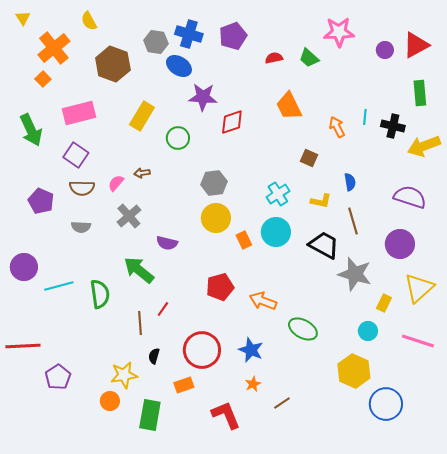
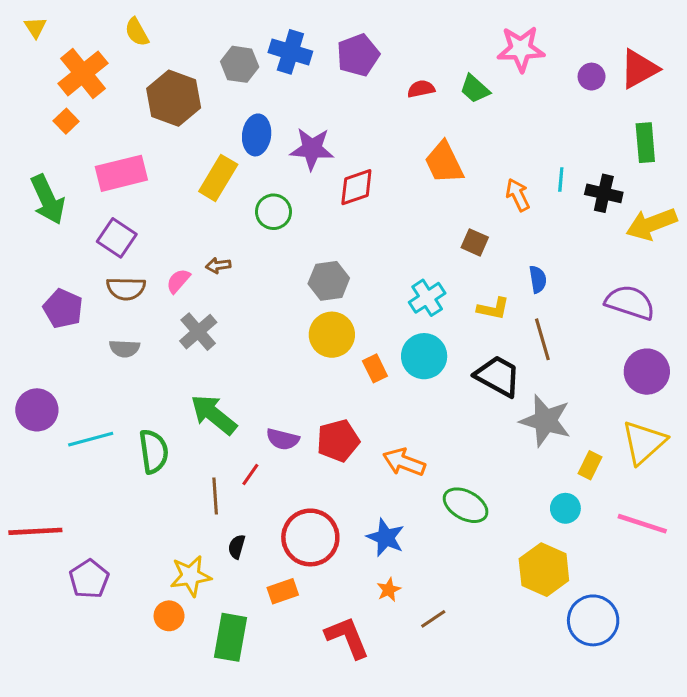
blue ellipse: (179, 66) -> (257, 135), moved, turned 65
purple semicircle: (167, 243) -> (283, 439), moved
purple circle: (400, 244) -> (647, 372), moved

